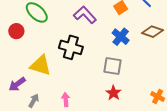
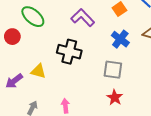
yellow triangle: (41, 65) -> (38, 71), size x0.7
purple arrow: (17, 84) -> (14, 81), moved

